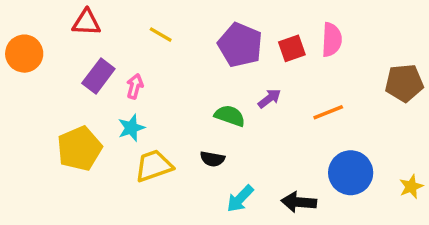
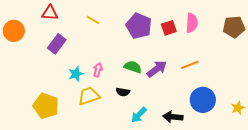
brown pentagon: (404, 83) -> (234, 27), moved
pink arrow: (135, 86) -> (98, 70), moved
purple arrow: (269, 98) -> (157, 69), moved, size x1.5
yellow pentagon: (79, 149) -> (46, 106), moved, turned -30

